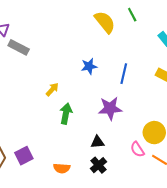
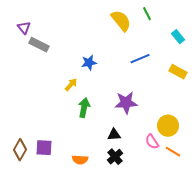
blue star: (89, 66) -> (89, 63), moved
blue line: (124, 74) -> (140, 59), moved, turned 54
purple square: (24, 156) -> (44, 148), turned 30

